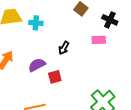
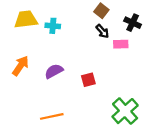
black arrow: (64, 48) -> (102, 31), moved, turned -72
red square: (55, 77) -> (88, 80), moved

